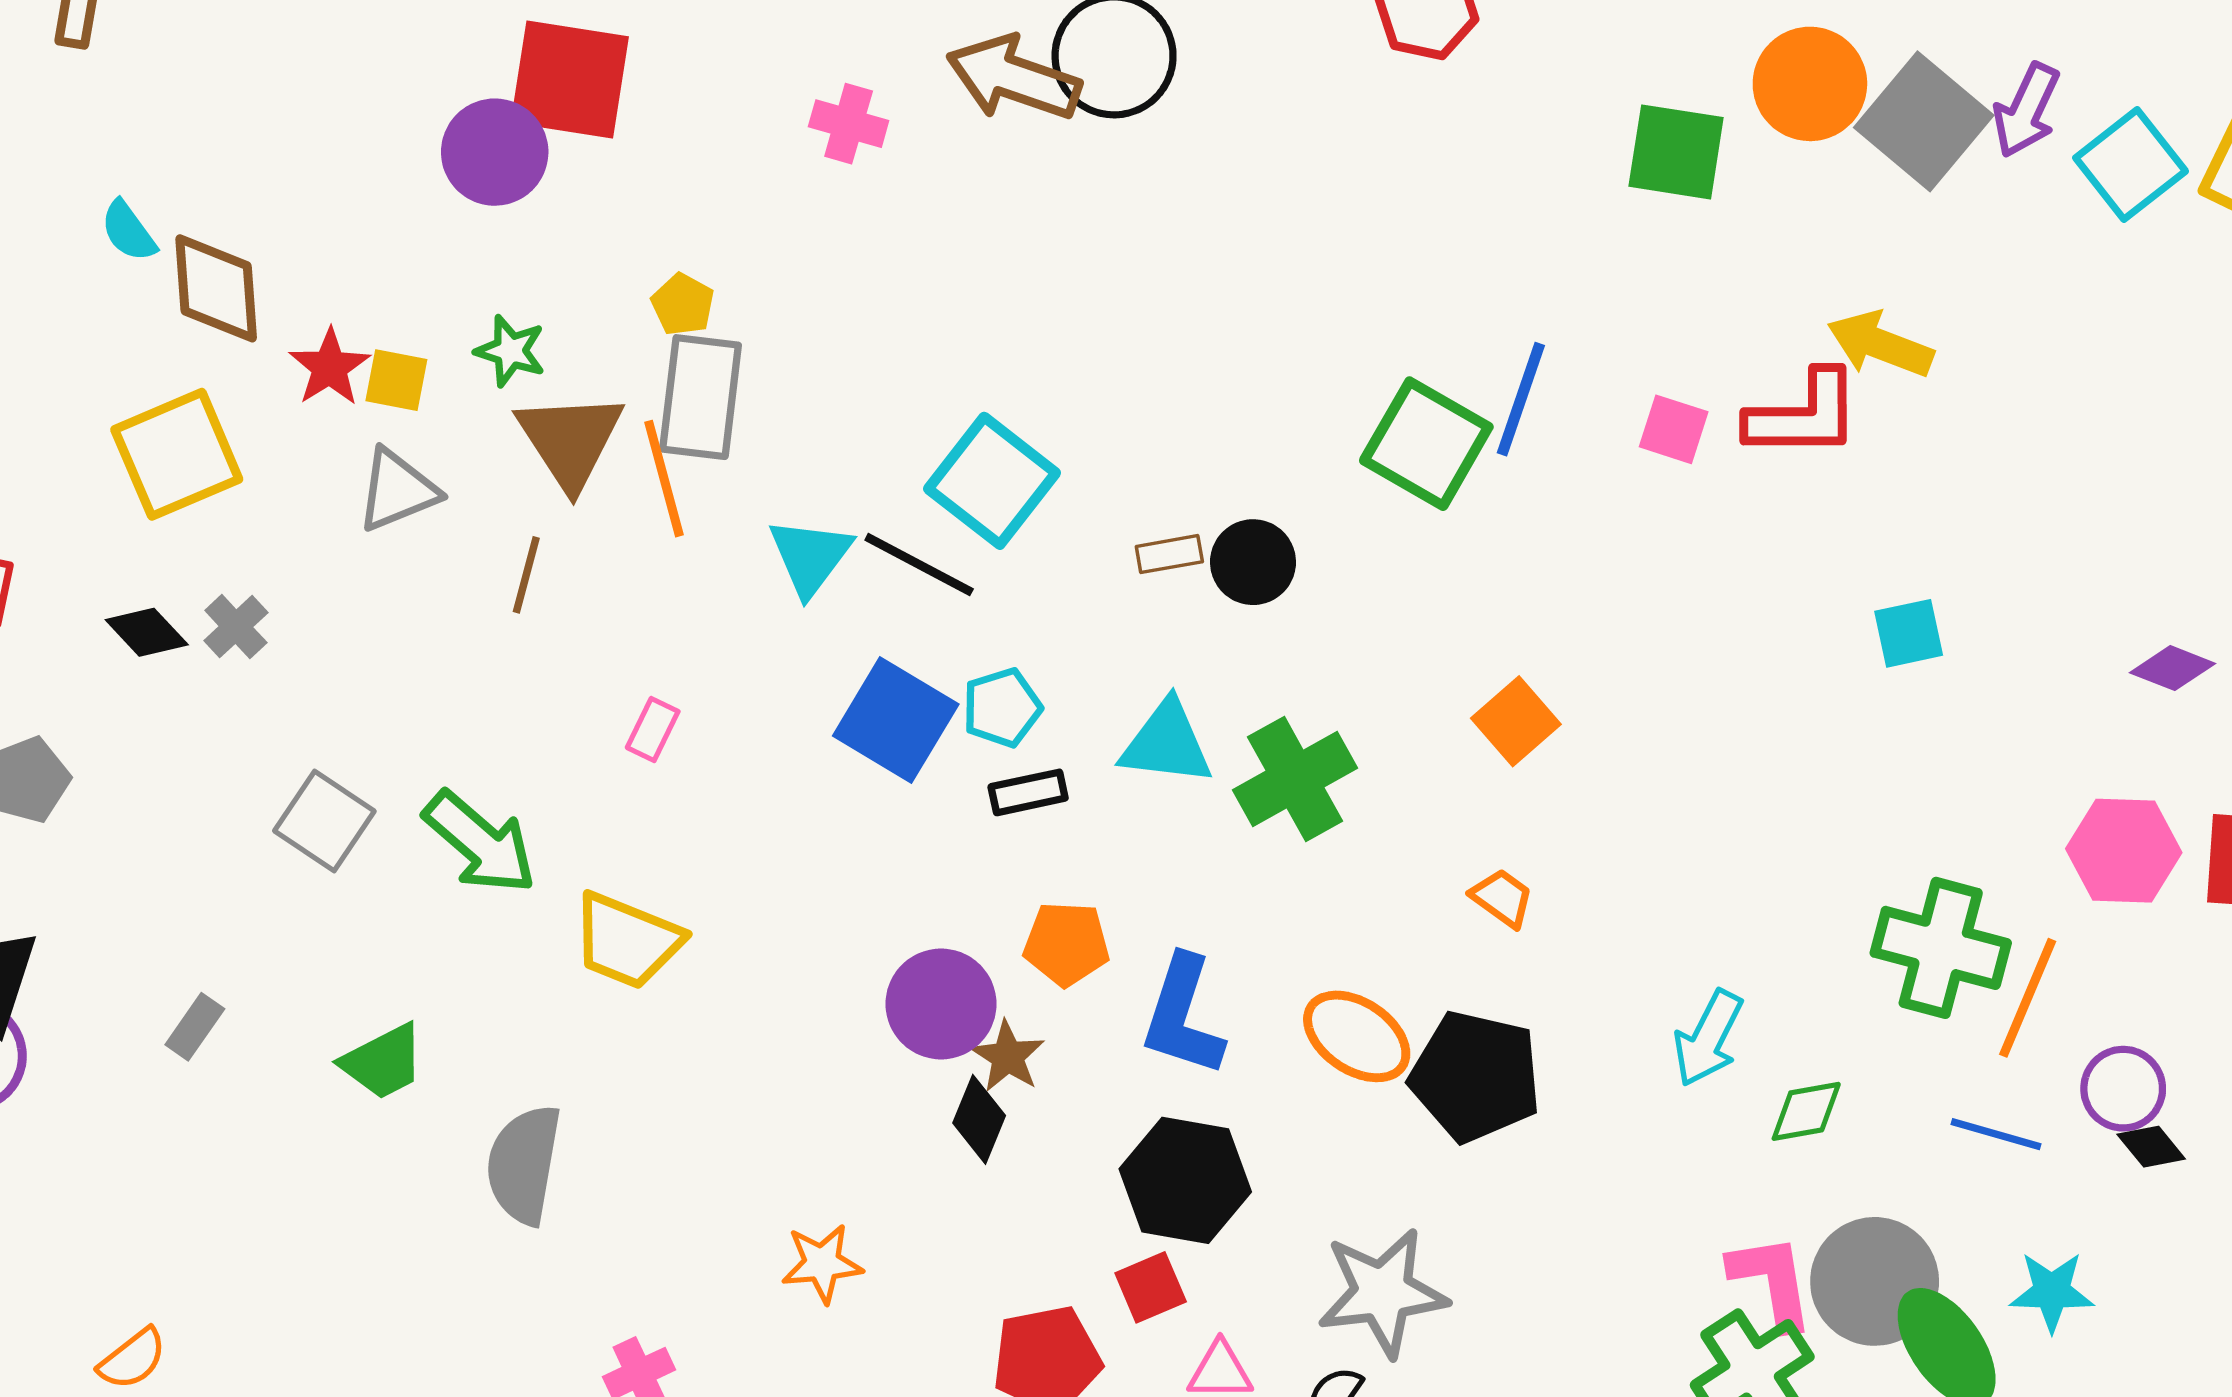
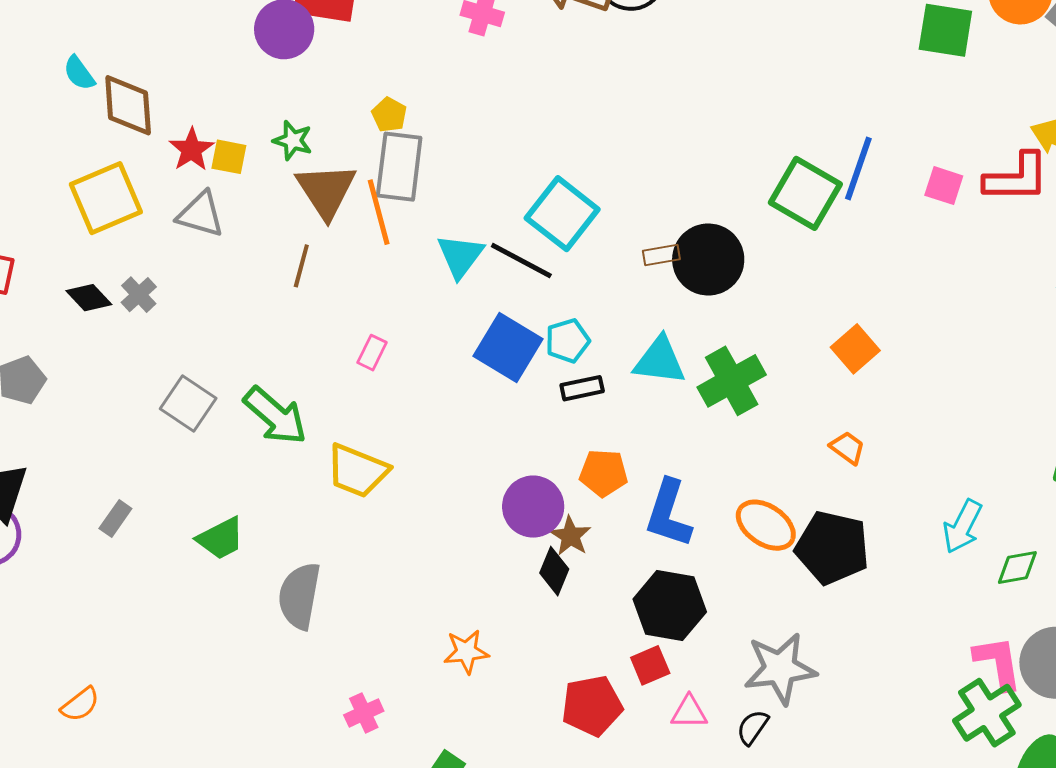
gray triangle: (397, 490) -> (201, 214), moved, turned 38
black circle: (1253, 562) -> (708, 260), size x1.5

